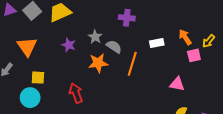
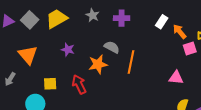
gray star: (95, 37) -> (93, 15), moved
white rectangle: (157, 43) -> (162, 22), moved, turned -40
yellow square: (38, 78) -> (50, 84), moved
red arrow: (76, 93) -> (79, 84), moved

